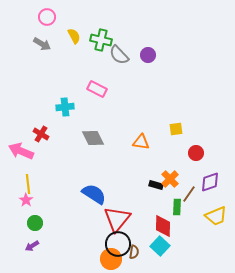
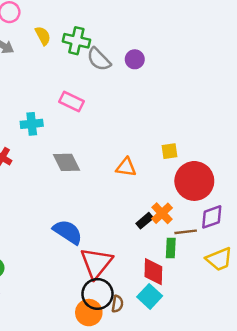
red circle: (196, 153) -> (194, 181), size x2.0
black rectangle: (156, 185) -> (145, 221), turned -56
brown line: (189, 194) -> (186, 232), turned 48

